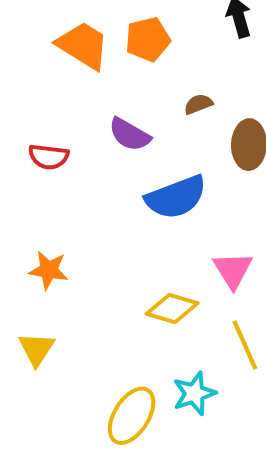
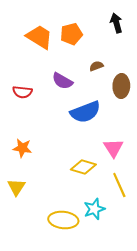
yellow ellipse: (132, 416) -> (63, 220), turned 64

